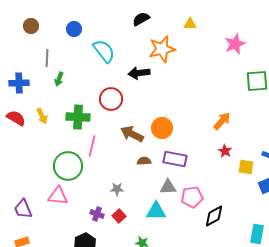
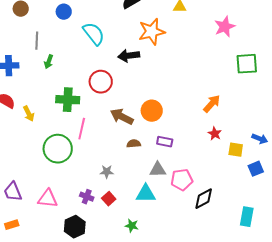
yellow arrow: (42, 116) -> (29, 114), moved
purple rectangle: (175, 159) -> (165, 142), size x0.7
pink triangle: (58, 196) -> (48, 199), moved

